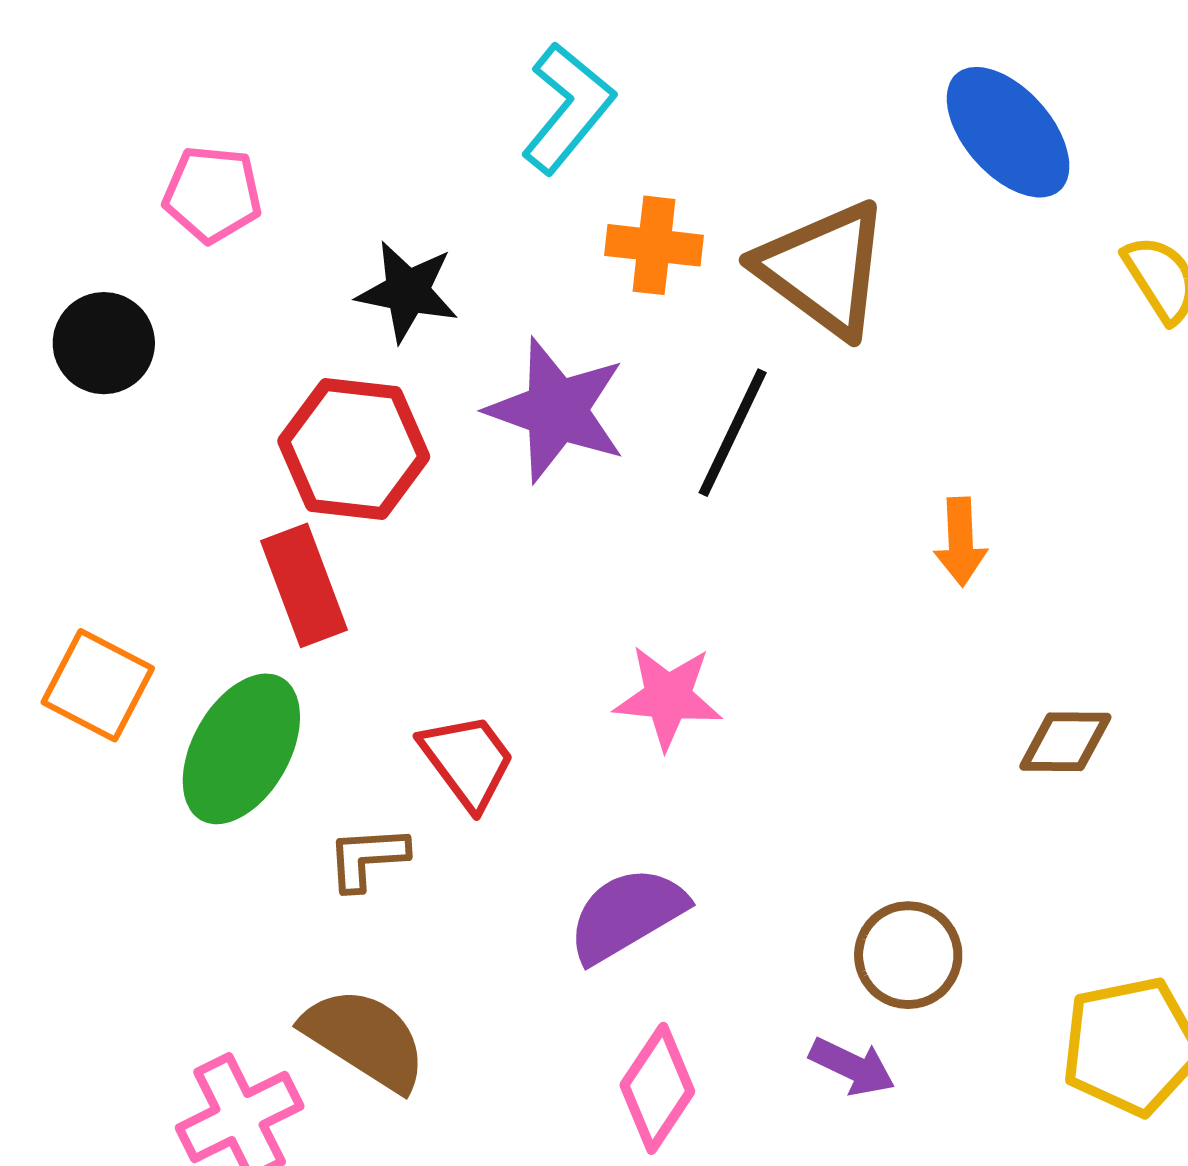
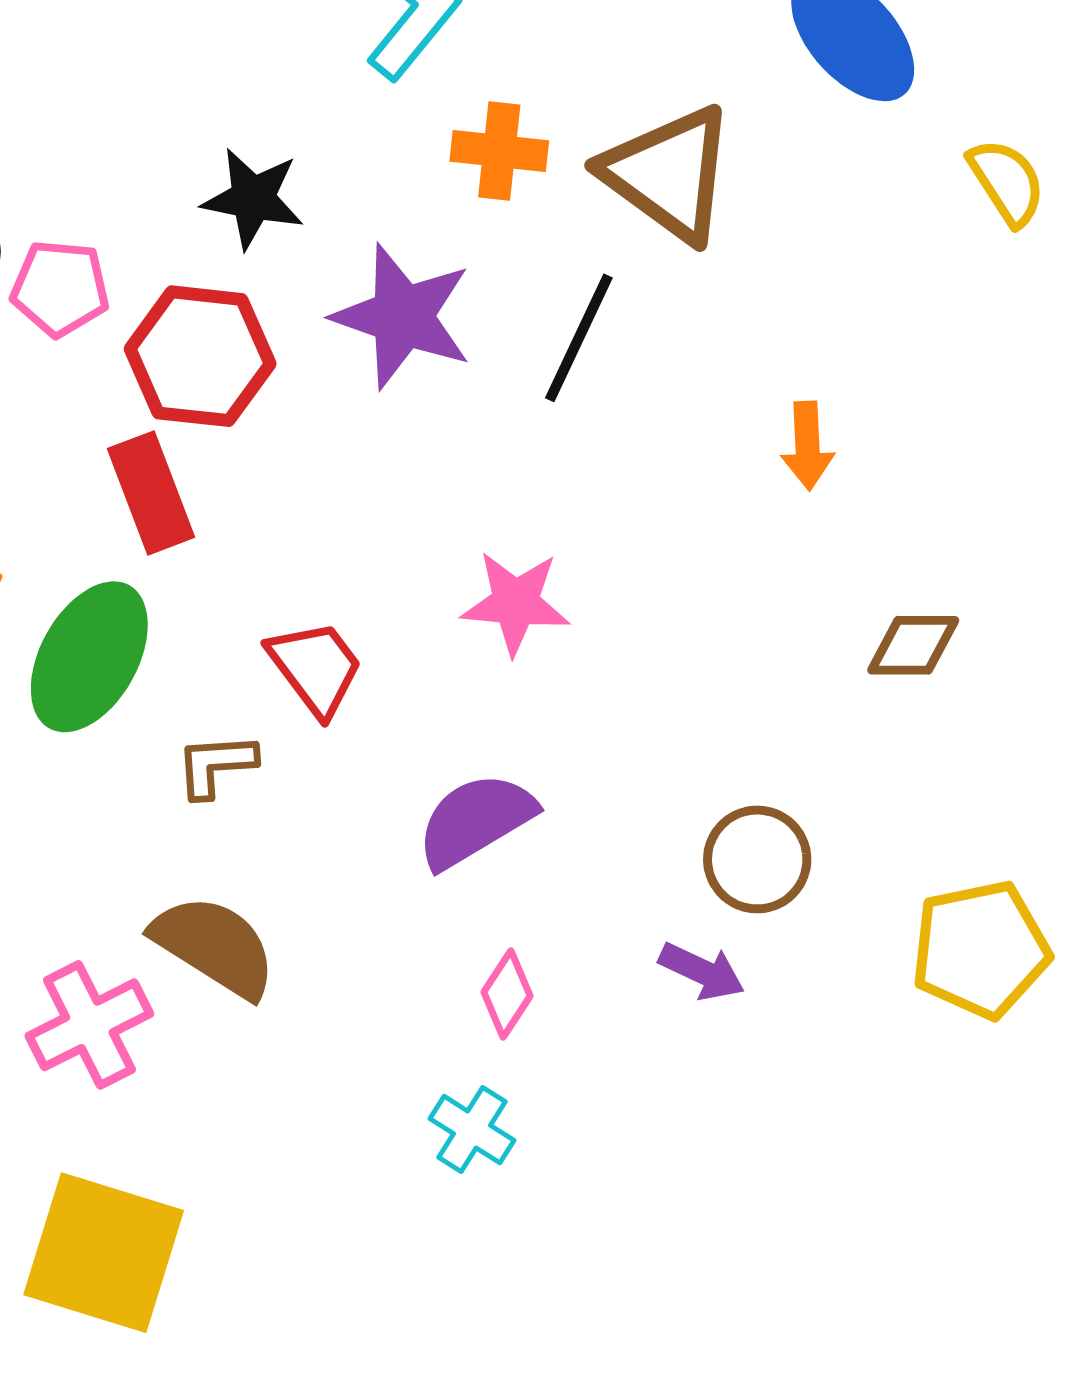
pink pentagon: (213, 194) -> (60, 288), moved
pink diamond: (657, 1088) -> (507, 994), size x0.7

